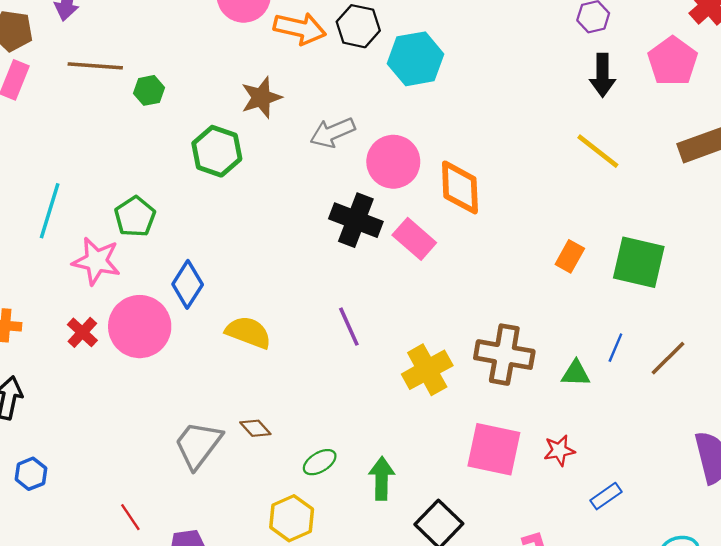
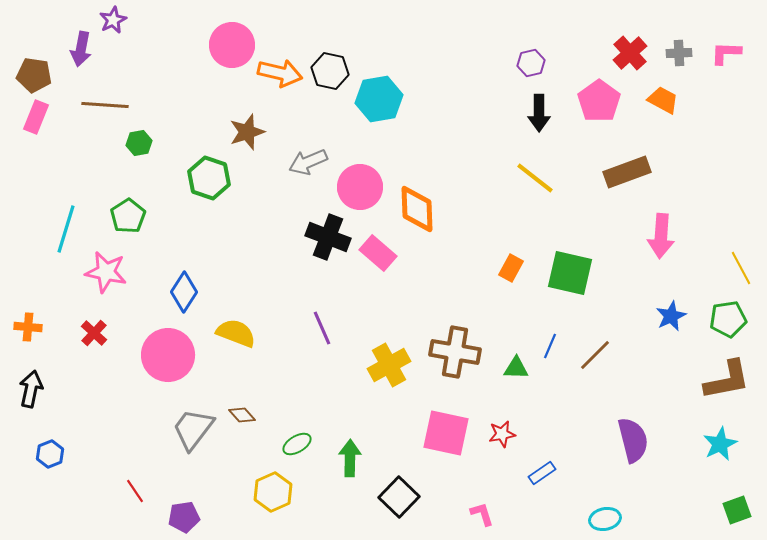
green hexagon: (149, 90) -> (139, 143), moved
green pentagon: (135, 217) -> (128, 216), moved
pink circle: (140, 327) -> (168, 355), moved

